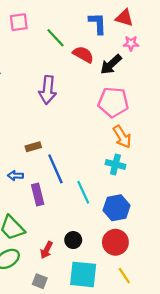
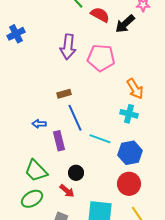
pink pentagon: (113, 102) -> (101, 58), moved
brown rectangle: (33, 147) -> (64, 94), moved
cyan line: (83, 192) -> (100, 139), turned -45
black circle: (73, 240) -> (76, 173), moved
red arrow: (47, 250) -> (67, 191), turned -77

